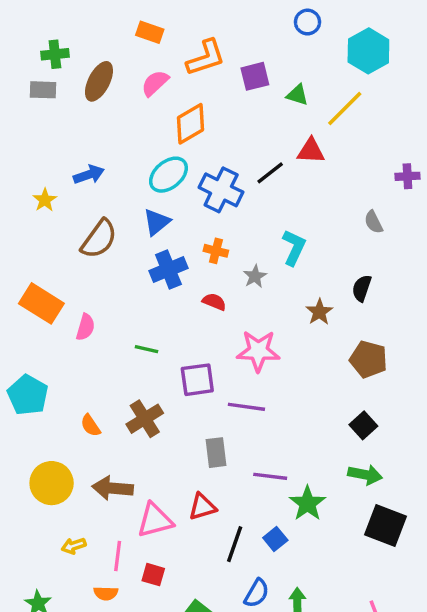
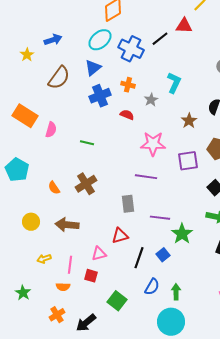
purple square: (197, 380) -> (188, 161), moved
yellow circle: (52, 483) -> (31, 222), size x0.7
pink triangle: (155, 520) -> (99, 254), moved, size x0.7

